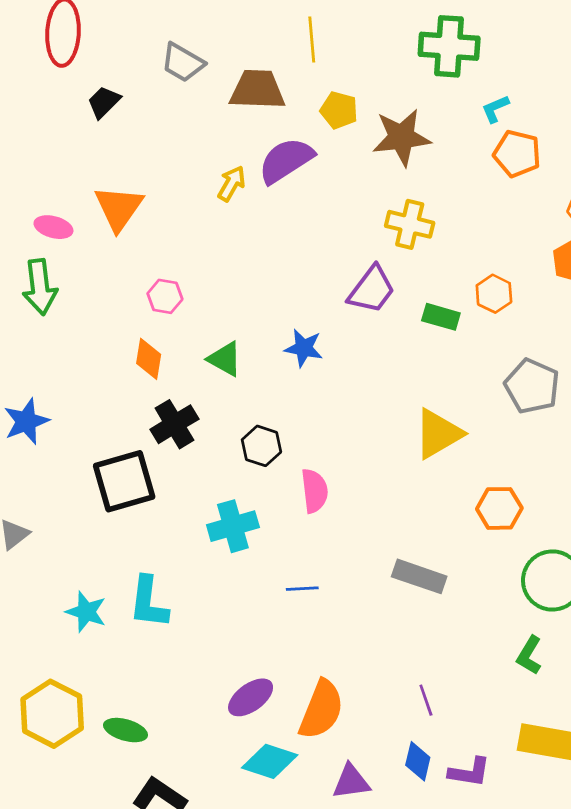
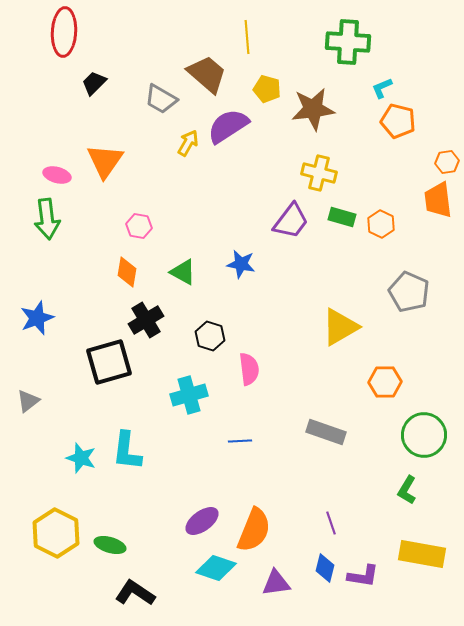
gray trapezoid: (183, 63) -> (161, 99), moved
brown trapezoid: (257, 90) -> (207, 74), turned 39
green rectangle: (441, 317) -> (342, 217), moved

